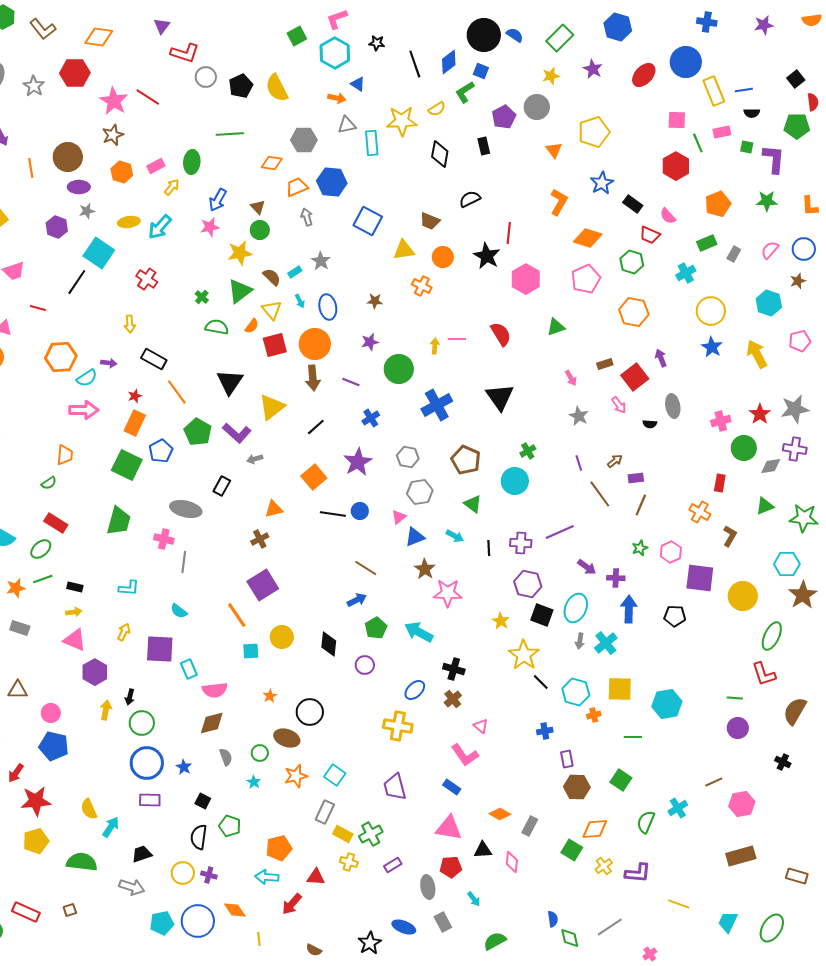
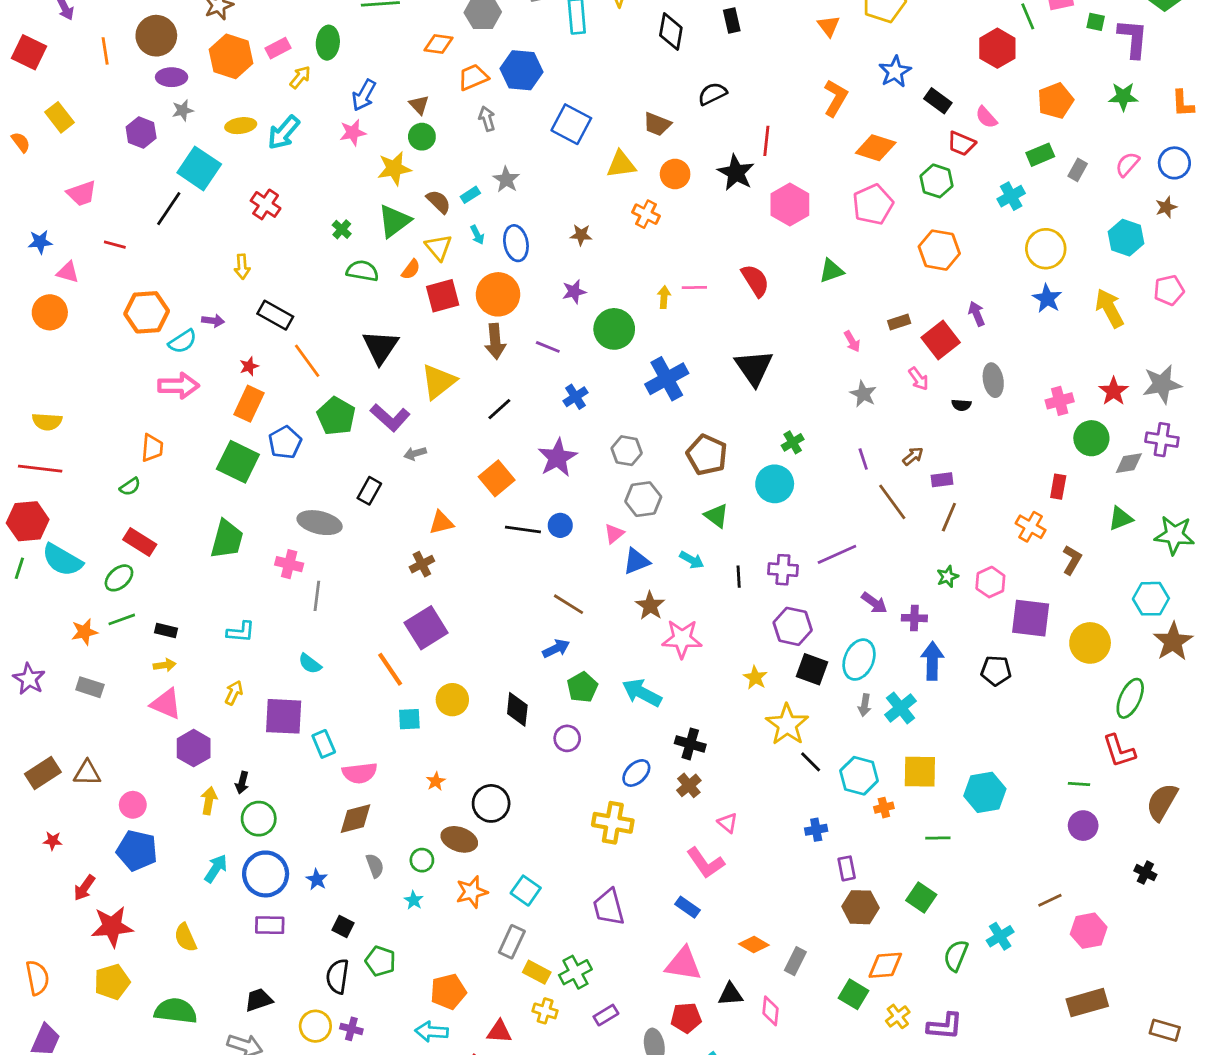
orange hexagon: (122, 172) -> (231, 56), size x1.4
cyan arrow: (111, 827) -> (216, 868), moved

